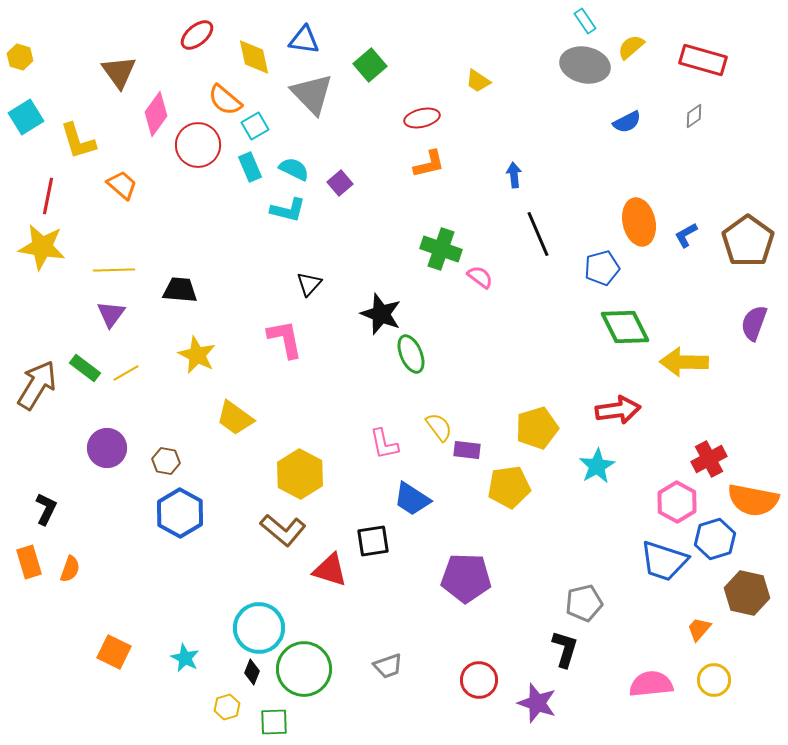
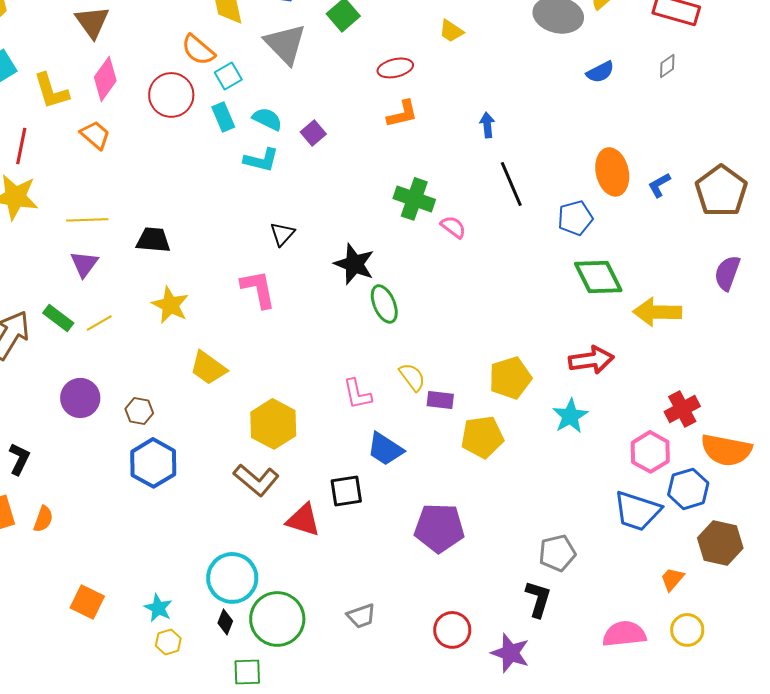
pink diamond: (156, 114) -> (105, 79), moved
yellow hexagon: (227, 707) -> (168, 642), moved

